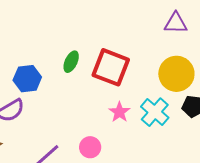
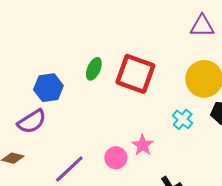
pink star: (119, 112) -> (143, 145), moved
cyan cross: (155, 112) -> (183, 119), size x0.7

